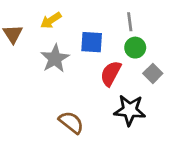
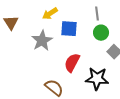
yellow arrow: (51, 20) -> (50, 14), moved
red semicircle: (111, 73) -> (72, 63), moved

